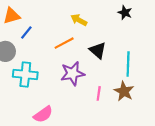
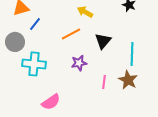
black triangle: (98, 50) -> (103, 41), turned 30
purple star: (72, 73) -> (79, 63), size x0.7

